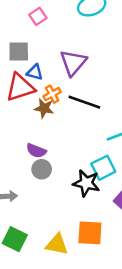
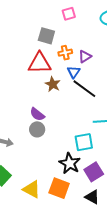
purple triangle: (73, 63) -> (85, 56), size x0.6
blue triangle: (35, 72) -> (74, 72), moved, turned 32
orange cross: (52, 94) -> (65, 53), moved
black star: (86, 183) -> (70, 163), moved

